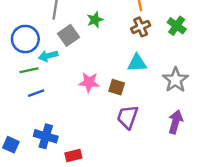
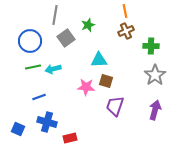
green cross: (177, 26) -> (151, 46), moved, turned -35
cyan arrow: (48, 56) -> (53, 69), moved
cyan triangle: (137, 63) -> (99, 60), moved
pink star: (89, 82) -> (86, 87), moved
blue line: (36, 93) -> (39, 97), moved

